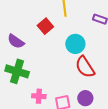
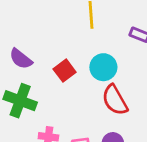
red square: (45, 26) -> (65, 71), moved

